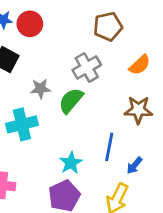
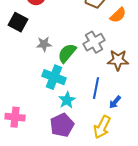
orange semicircle: (140, 65) -> (118, 15), moved
gray cross: (87, 67) -> (94, 42), moved
cyan cross: (22, 124) -> (54, 77), moved, turned 35

